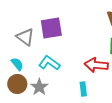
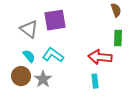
cyan semicircle: (17, 64) -> (29, 56), moved
cyan rectangle: (83, 89) -> (95, 81), moved

